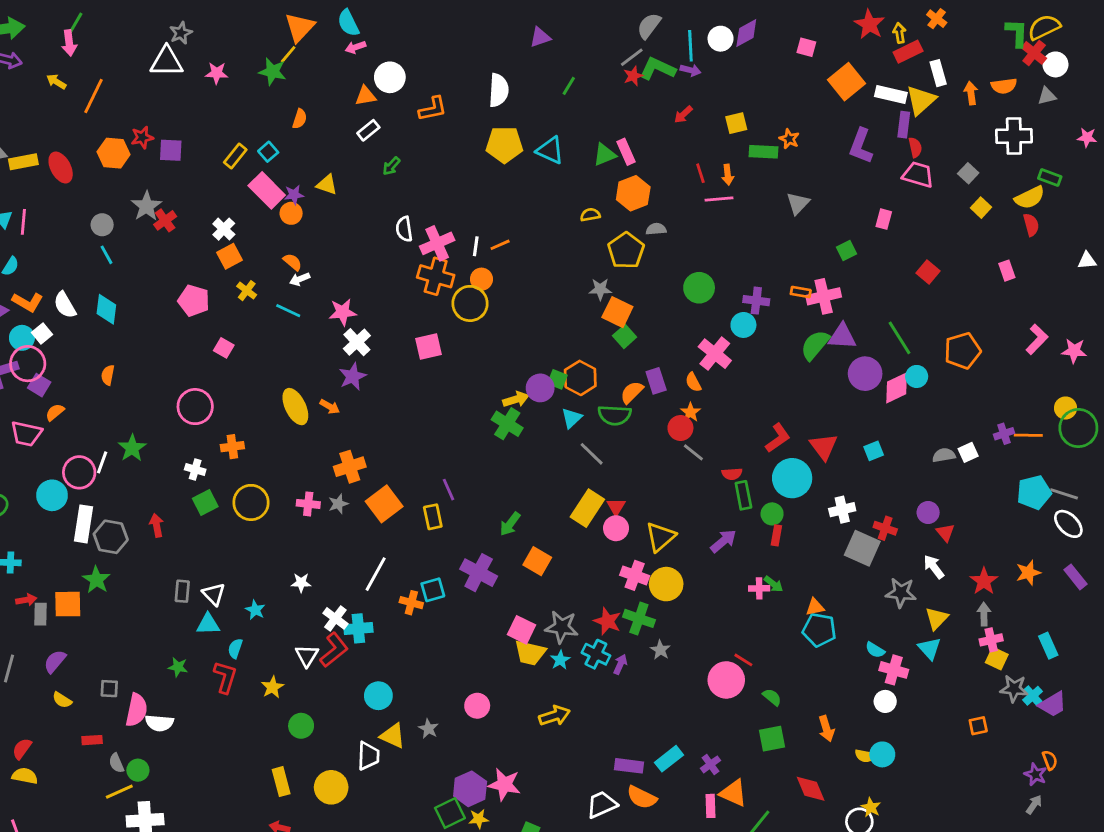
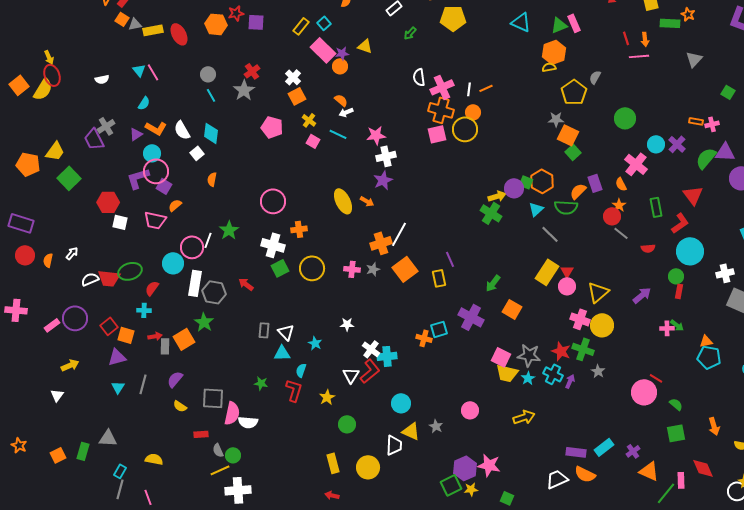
yellow pentagon: (504, 145) -> (453, 18), moved
orange hexagon: (633, 193) -> (554, 52), moved
gray star: (146, 206) -> (244, 90), moved
pink line: (23, 222) -> (153, 72), turned -36
gray semicircle: (656, 229) -> (595, 77), turned -56
green square: (846, 251) -> (728, 92), turned -32
pink cross: (824, 296) -> (712, 124), size x0.6
purple cross: (756, 301) -> (677, 144), moved, turned 36
white square: (42, 334) -> (197, 153), moved
white cross: (357, 342) -> (386, 156), turned 30
pink square: (428, 346) -> (437, 134), moved
pink square: (224, 348) -> (313, 141), moved
red triangle: (824, 447) -> (693, 195), moved
white cross: (195, 470) -> (273, 245), size x1.6
green rectangle: (743, 495) -> (656, 207), moved
red arrow: (157, 525) -> (246, 284), turned -42
white line: (376, 574) -> (399, 234), moved
orange square: (68, 604) -> (184, 339), turned -30
gray square: (109, 689) -> (213, 398), size x1.6
red semicircle: (22, 749) -> (152, 288), moved
pink rectangle: (710, 806) -> (681, 480), moved

